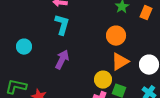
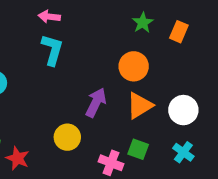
purple arrow: (62, 60) -> (96, 103), moved
yellow circle: (103, 80) -> (67, 137), moved

